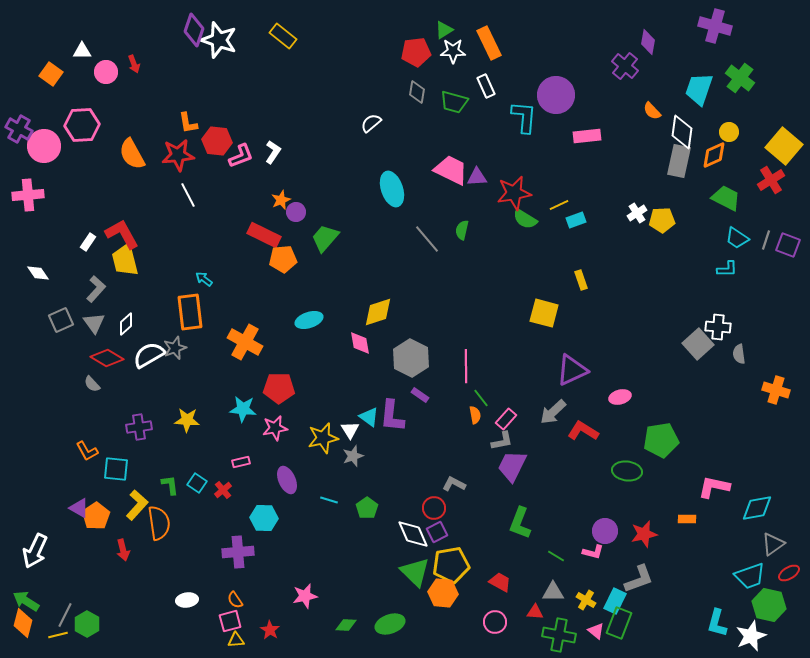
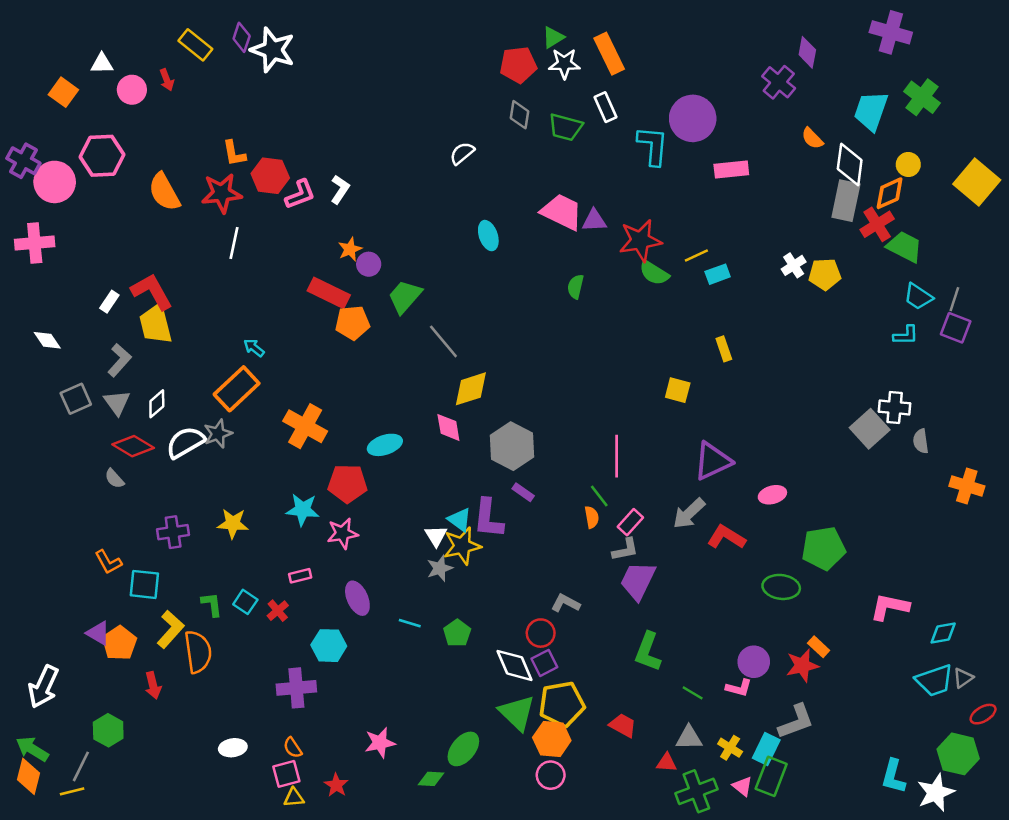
purple diamond: (194, 30) -> (242, 37), size x0.7
yellow rectangle: (283, 36) -> (195, 45), moved
red cross: (771, 180) -> (877, 224), moved
cyan ellipse: (392, 189) -> (488, 236), size x0.7
white line: (188, 195) -> (234, 243), turned 40
gray line: (427, 239) -> (443, 341), moved
purple square: (788, 245) -> (956, 328), moved
orange rectangle: (190, 312) -> (237, 389), turned 54
yellow square: (544, 313) -> (678, 390), size x0.7
cyan ellipse: (309, 320) -> (385, 445), moved
pink line: (466, 366) -> (617, 456), moved
yellow star: (323, 438) -> (462, 546), moved
cyan diamond: (757, 508) -> (943, 633), size x0.7
orange rectangle: (687, 519) -> (819, 647), moved, turned 42
gray triangle: (773, 544) -> (963, 678), size x0.7
cyan trapezoid: (750, 576) -> (934, 680), moved
pink circle: (495, 622) -> (551, 775), moved
green hexagon: (87, 624) -> (108, 730), moved
green ellipse: (390, 624) -> (463, 749), moved, turned -32
green cross: (559, 635) -> (696, 791), turned -32

